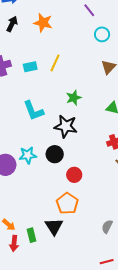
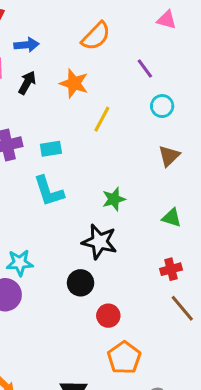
yellow line: (55, 63) -> (102, 119), moved
cyan L-shape: (33, 111) -> (49, 191), moved
cyan star: (28, 155) -> (20, 263), moved
orange pentagon: (67, 203) -> (124, 358), moved

